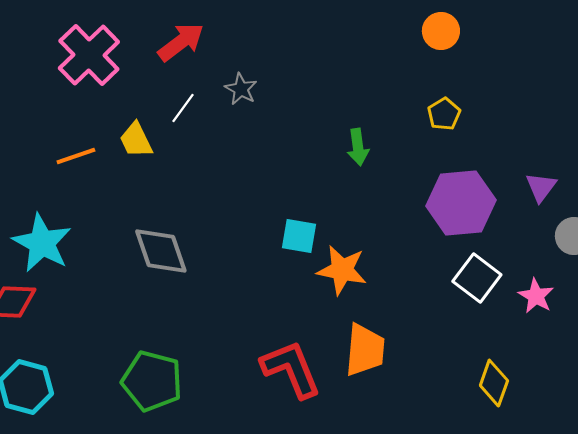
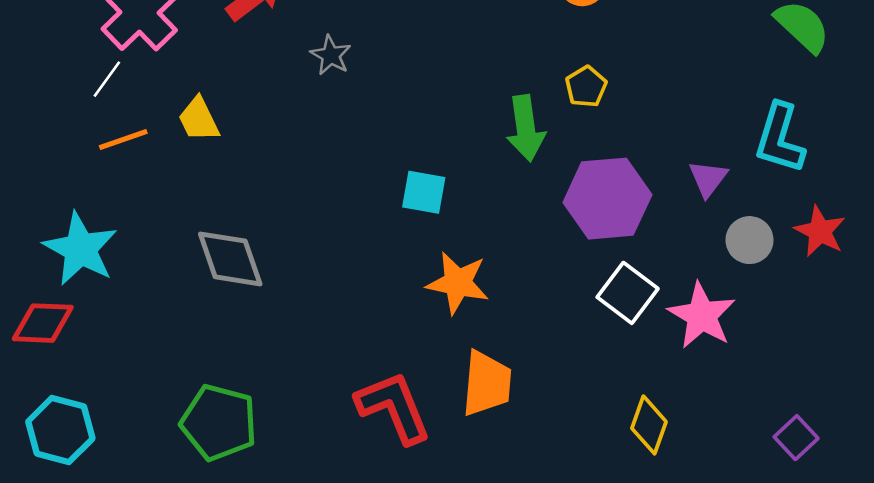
white line: (183, 108) -> (107, 79), moved
green arrow: (358, 147) -> (526, 128), moved, size x1.4
cyan square: (299, 236) -> (424, 192), moved
pink star: (536, 296) -> (702, 316), size x1.5

